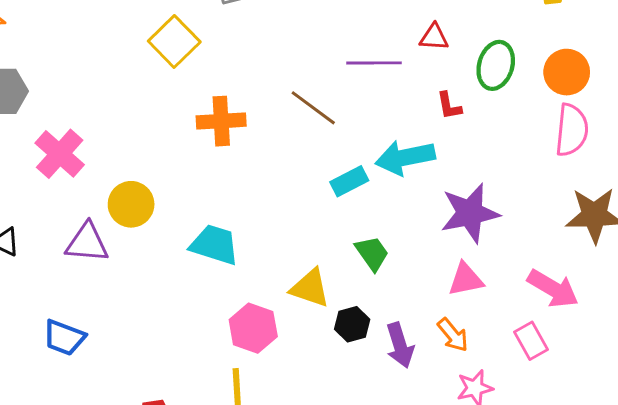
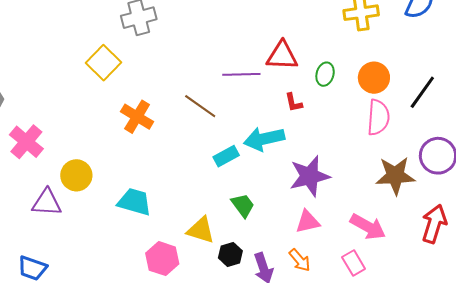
red triangle: (434, 37) -> (282, 56), size x1.6
green ellipse: (496, 65) -> (325, 74), size x0.7
orange cross: (221, 121) -> (137, 117), turned 36

